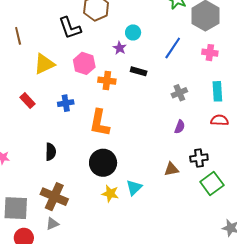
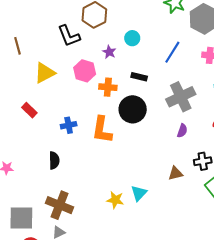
purple star: (120, 48) -> (109, 52), moved
gray cross: (179, 93) -> (181, 97), size x1.8
blue cross: (66, 103) -> (69, 125), moved
black circle: (103, 163) -> (133, 109), moved

